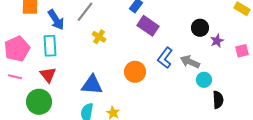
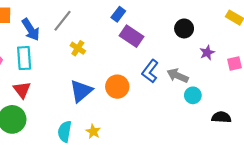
black circle: (200, 28) -> (184, 28), moved
blue triangle: (92, 85) -> (81, 91), moved, turned -45
black semicircle: (218, 100) -> (221, 117), moved, turned -84

